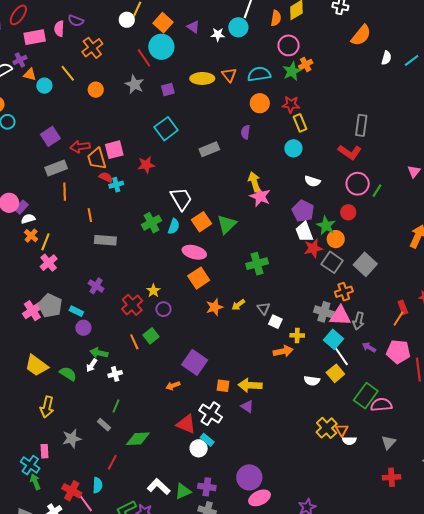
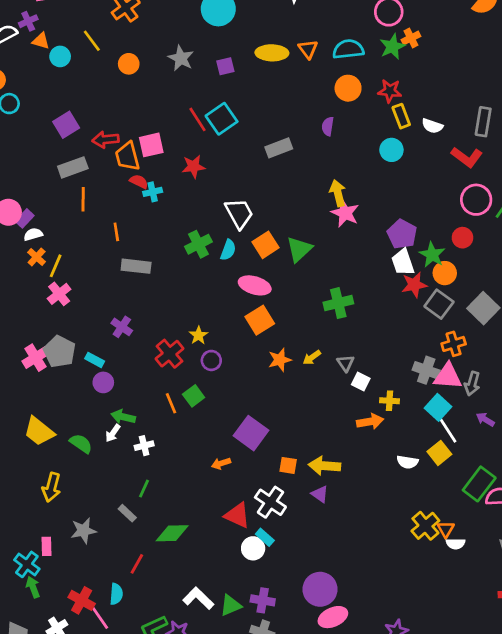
red line: (144, 58) -> (197, 119), moved
white semicircle: (312, 181) -> (432, 126), moved

